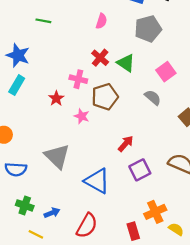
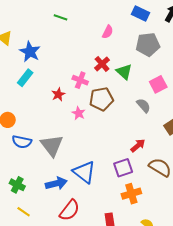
green line: (43, 21) -> (61, 17), moved
red arrow: (126, 144) -> (138, 146), moved
blue semicircle: (16, 169) -> (22, 142), moved
orange cross: (155, 212) -> (131, 194), moved
blue arrow: (52, 213) -> (56, 183), moved, size x1.5

